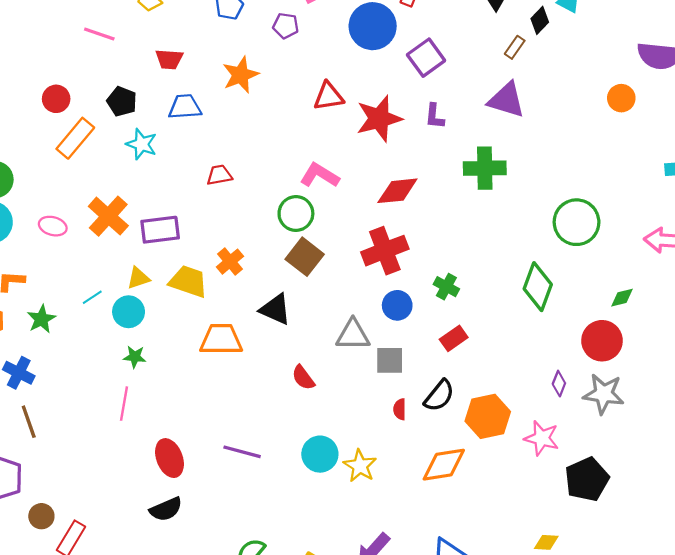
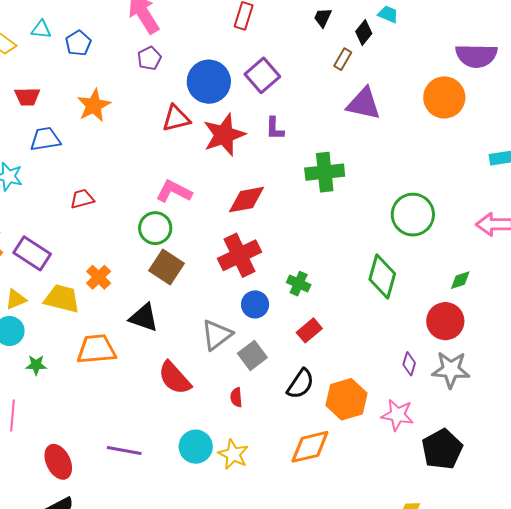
purple pentagon: (286, 26) -> (149, 58), moved, turned -30
blue circle: (373, 26) -> (209, 82), moved
orange circle: (621, 98) -> (444, 97), size x1.6
purple triangle: (506, 100) -> (364, 104), moved
purple rectangle: (160, 230) -> (32, 253), turned 45
gray triangle: (353, 335) -> (217, 335), turned -32
green star: (135, 357) -> (36, 365), moved
gray square: (390, 360) -> (252, 355), turned -32
red semicircle: (303, 378) -> (175, 378), size x1.5
red semicircle: (400, 409) -> (236, 397), moved

